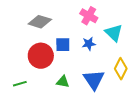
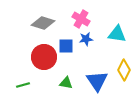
pink cross: (89, 16) -> (81, 19), moved
cyan triangle: (114, 33) -> (117, 34), turned -36
blue star: (89, 44) -> (86, 39), moved

